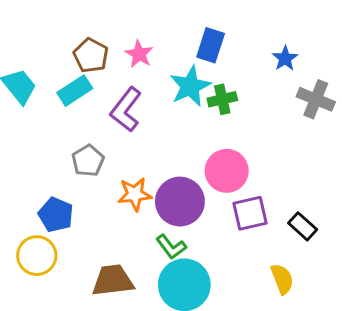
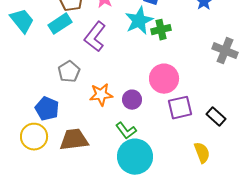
gray cross: (316, 99) -> (225, 51), moved
purple circle: (180, 202) -> (132, 100), size x0.6
brown trapezoid: (113, 280) -> (74, 140), moved

